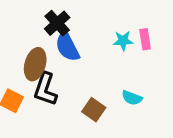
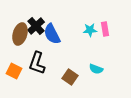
black cross: (57, 23) -> (36, 26), moved
brown ellipse: (35, 64) -> (20, 34), moved

